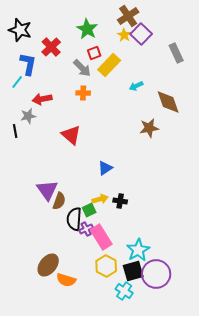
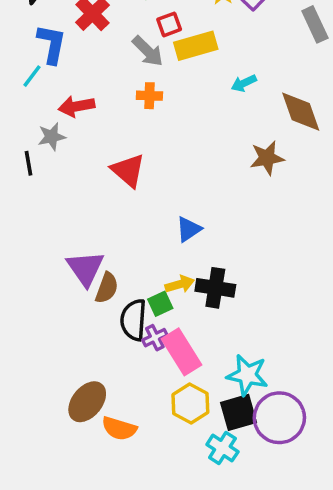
yellow rectangle: (109, 65) -> (196, 46), turned 30
black cross: (120, 201) -> (215, 288), size x1.5
cyan star: (138, 250) -> (247, 375), turned -30

